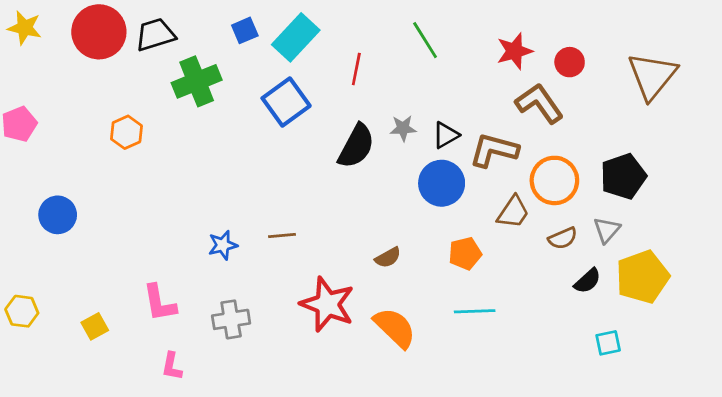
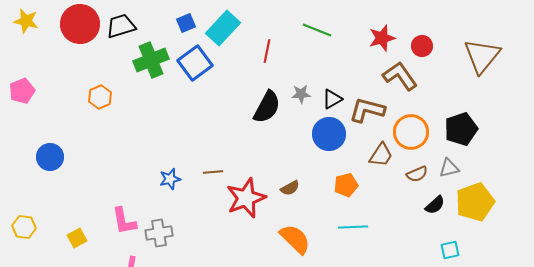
green line: (425, 40) -> (317, 30), turned -36
blue square: (286, 102) -> (195, 63), moved
gray triangle: (607, 230) -> (449, 168), turned 35
red star: (327, 304) -> (246, 198), moved, turned 30
gray cross: (231, 319) -> (159, 233), moved

